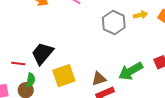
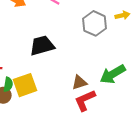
black trapezoid: (42, 54) -> (42, 46), moved, turned 35
yellow square: (64, 76) -> (25, 85), moved

